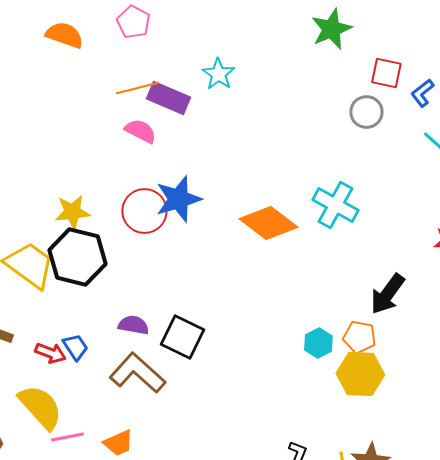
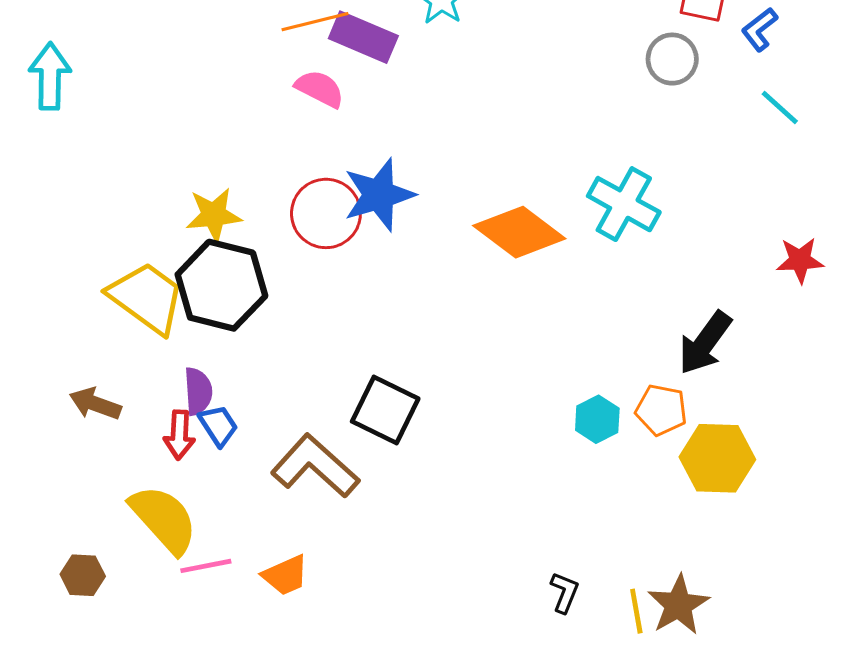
purple semicircle: (133, 325) -> (198, 391), moved, turned 76
red arrow: (50, 353) -> (179, 435), turned 72
yellow hexagon: (360, 374) -> (717, 458), moved

